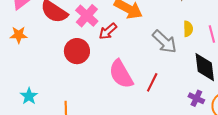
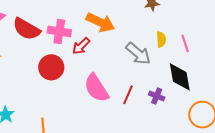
pink cross: (87, 16) -> (59, 31), turned -30
purple cross: (196, 98) -> (157, 96), moved

